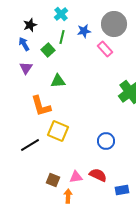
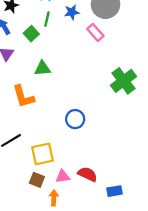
yellow square: (58, 131) -> (42, 154), moved, turned -35
blue circle: (106, 141) -> (75, 119), moved

